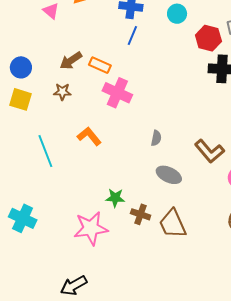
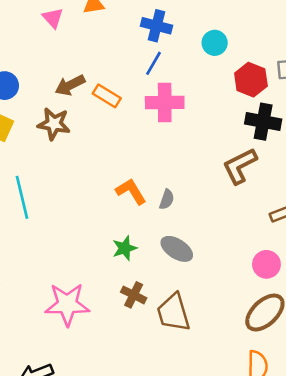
brown star: (62, 92) -> (54, 124), size x1.4
pink cross: (117, 93) -> (165, 102), moved, turned -32
orange L-shape: (89, 136) -> (131, 191), moved
brown L-shape: (209, 151) -> (240, 166), moved, turned 96
green star: (115, 198) -> (125, 248), moved, turned -30

